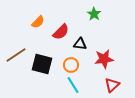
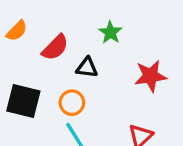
green star: (94, 14) -> (110, 32), moved
red star: (104, 59) -> (150, 76), moved

